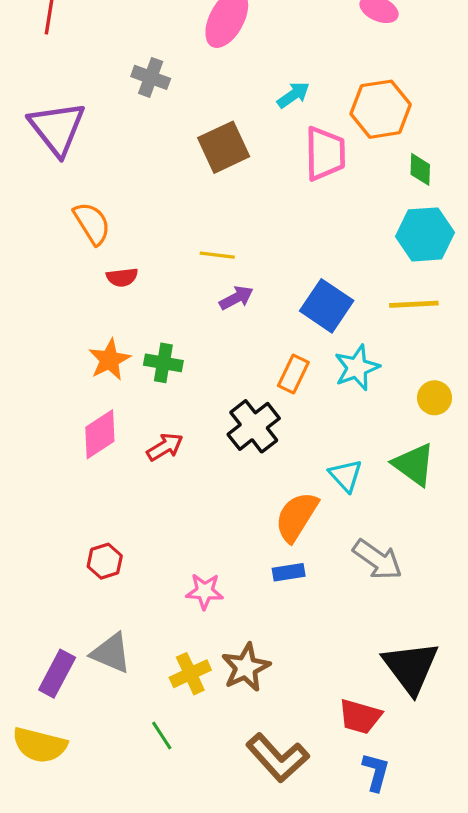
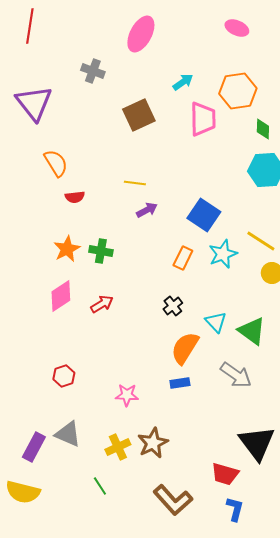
yellow line: (414, 304) -> (261, 241), moved, turned 36
black cross: (254, 426) -> (173, 306), moved, size x0.6
green triangle: (414, 464) -> (252, 331), moved

